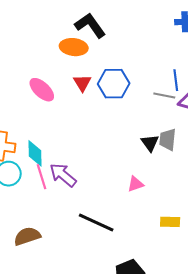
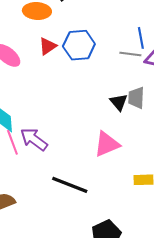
red triangle: (82, 83) -> (48, 46), turned 30
pink triangle: (135, 184) -> (107, 144), size x1.6

